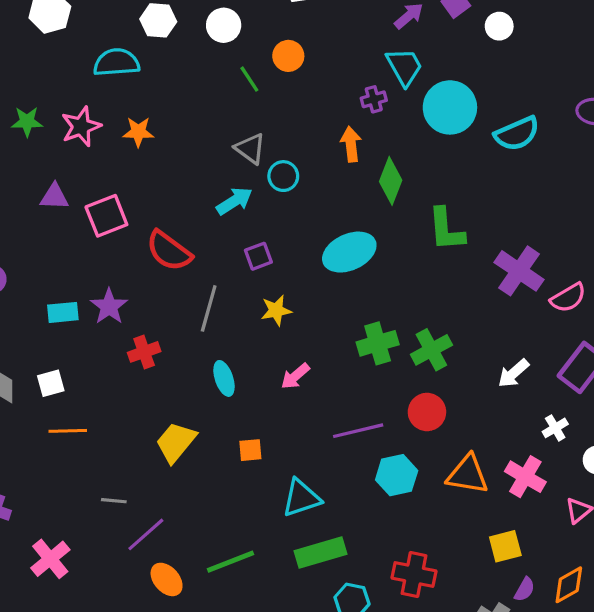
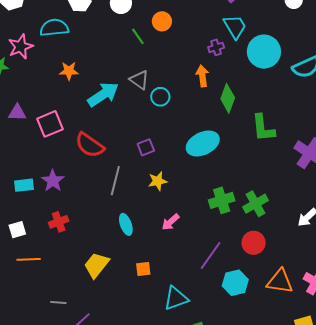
pink star: (81, 126) -> (21, 47), moved
cyan arrow: (234, 201) -> (103, 94), moved, size x1.4
red cross: (144, 352) -> (59, 222), moved
purple line: (358, 431) -> (211, 255), turned -40

